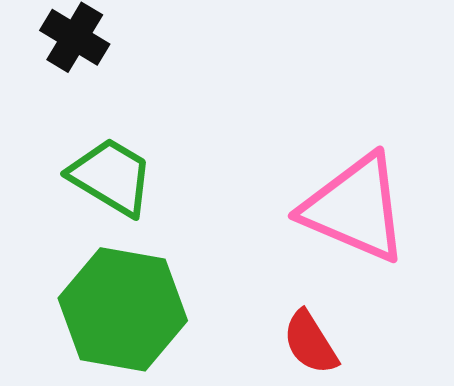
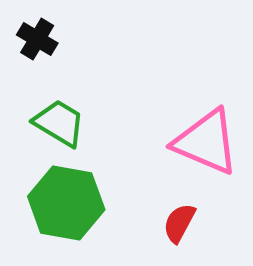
red semicircle: (310, 343) -> (179, 223), turned 60

